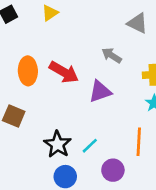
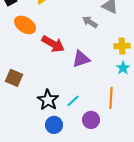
gray arrow: (112, 55) -> (90, 22), moved
orange ellipse: (28, 71) -> (25, 25), moved, turned -55

